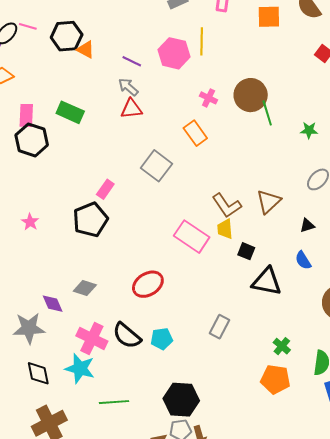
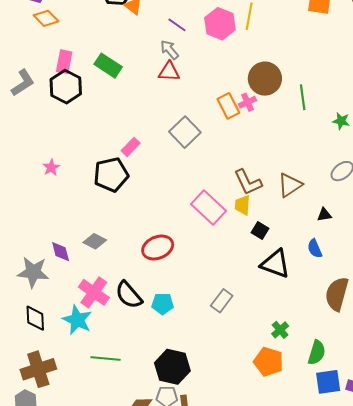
brown circle: (251, 95) -> (265, 79), moved
pink cross: (209, 98) -> (247, 102), moved, turned 30

